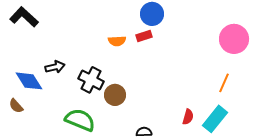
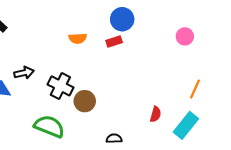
pink circle: (234, 39) -> (185, 36), moved, size x0.6
orange semicircle: (117, 41) -> (78, 38), moved
red semicircle: (188, 117) -> (156, 114), moved

